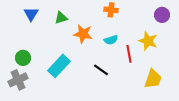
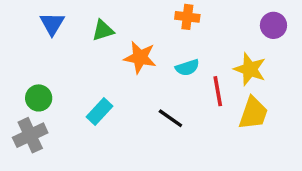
cyan rectangle: (59, 66) -> (99, 112), size x0.7
yellow trapezoid: (153, 79) -> (253, 113), moved

